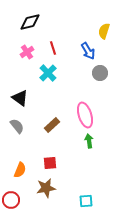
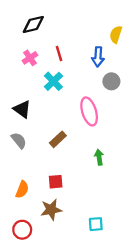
blue arrow: (88, 51) -> (98, 57), turned 36
pink ellipse: (85, 115) -> (89, 111), moved
red circle: (11, 200) -> (22, 230), moved

